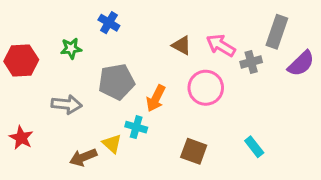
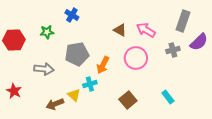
gray cross: (251, 62) -> (173, 50), moved
cyan cross: (136, 127) -> (90, 84), turned -32
brown square: (194, 151) -> (128, 100), turned 30

